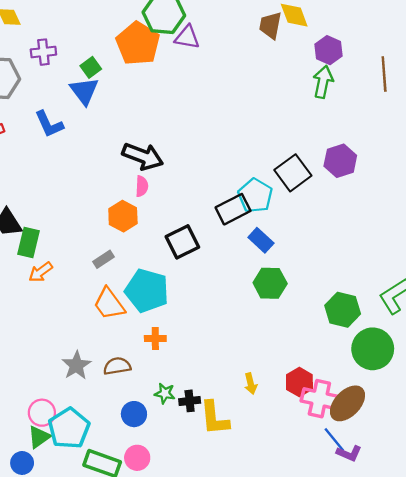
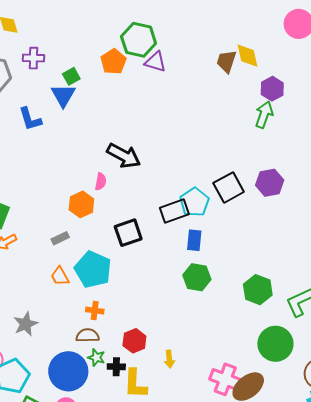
orange pentagon: (138, 44) -> (113, 62), size x0.7
black arrow: (143, 156) -> (124, 156), moved
blue rectangle: (261, 240) -> (194, 240), turned 45
orange trapezoid: (109, 304) -> (60, 276), size x0.7
green hexagon: (343, 310) -> (258, 290), moved
brown semicircle: (117, 366) -> (88, 335), moved
red hexagon: (299, 382) -> (134, 341), moved
blue circle: (134, 414) -> (68, 371), size x1.8

